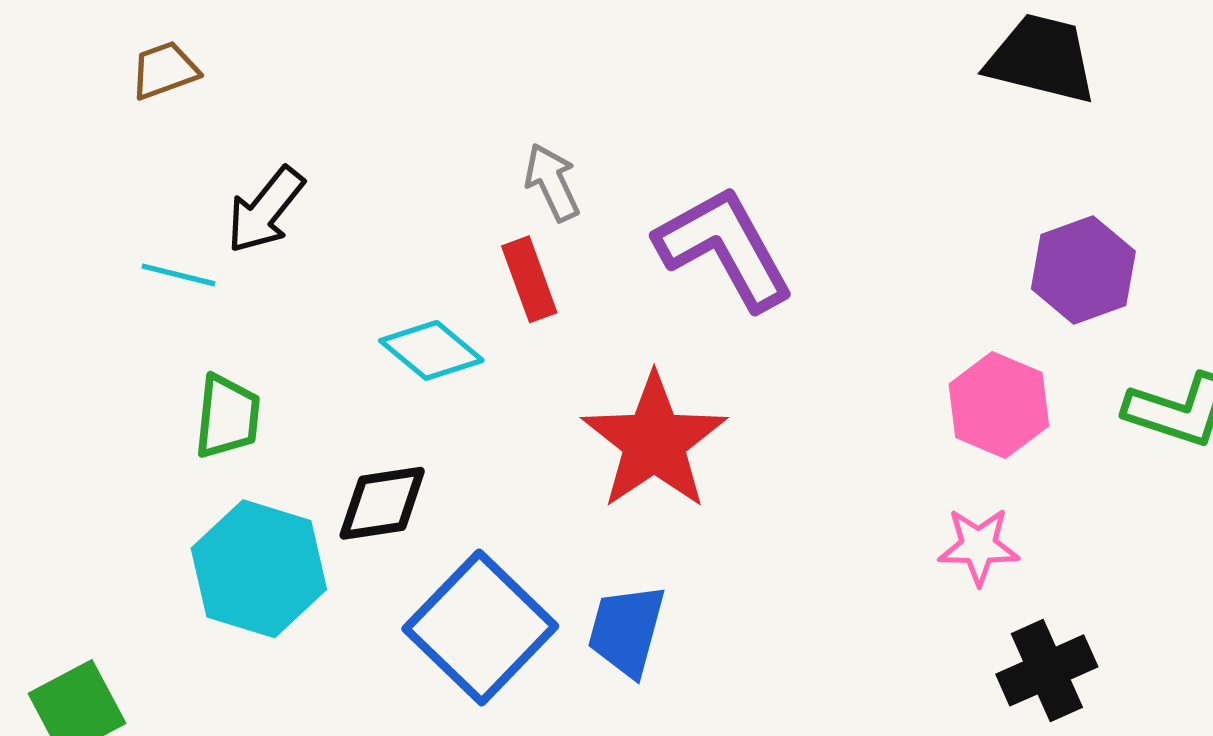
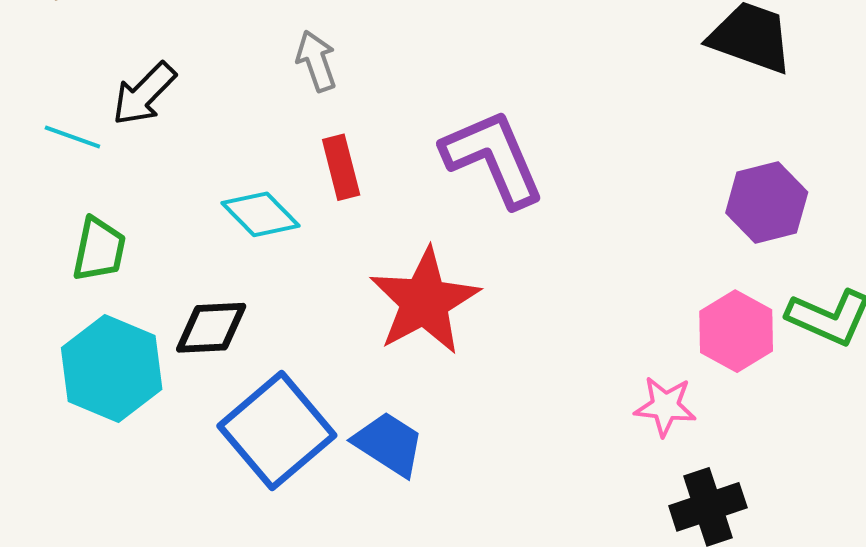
gray arrow: (552, 182) -> (316, 61), moved
pink hexagon: (999, 405) -> (736, 331), moved
blue trapezoid: (626, 630) -> (389, 444), turned 102

